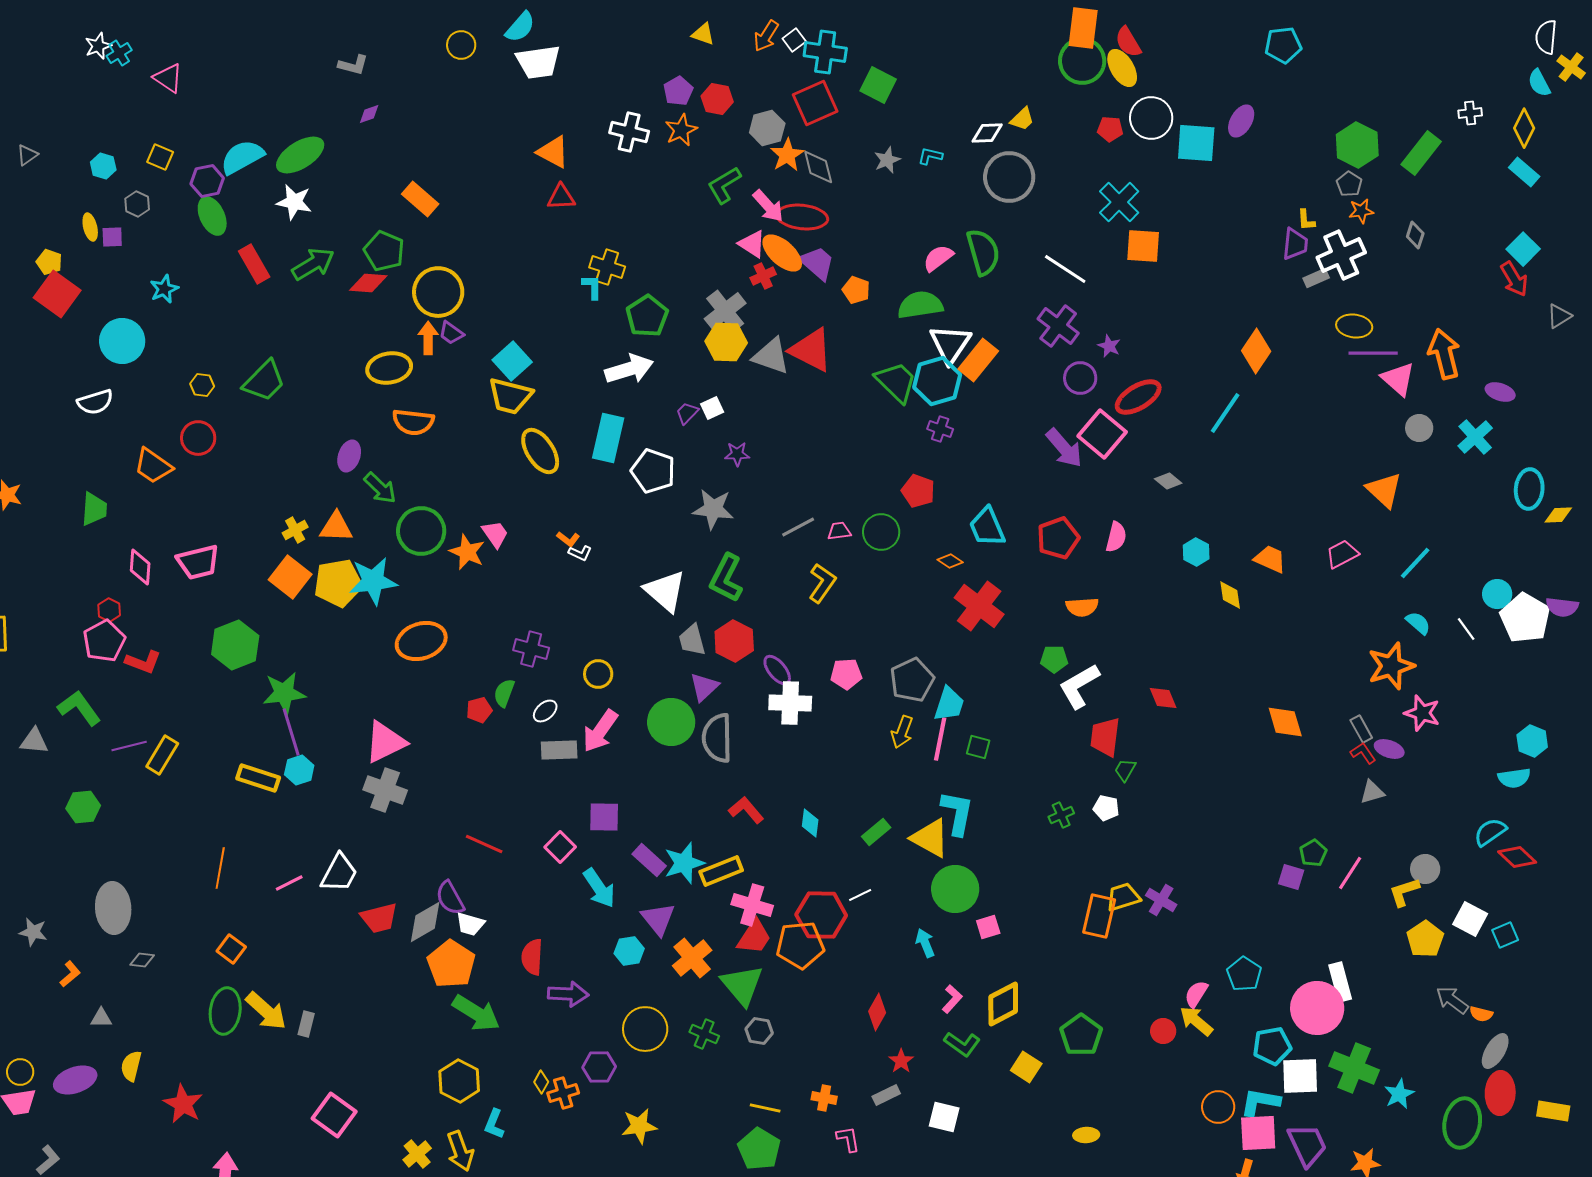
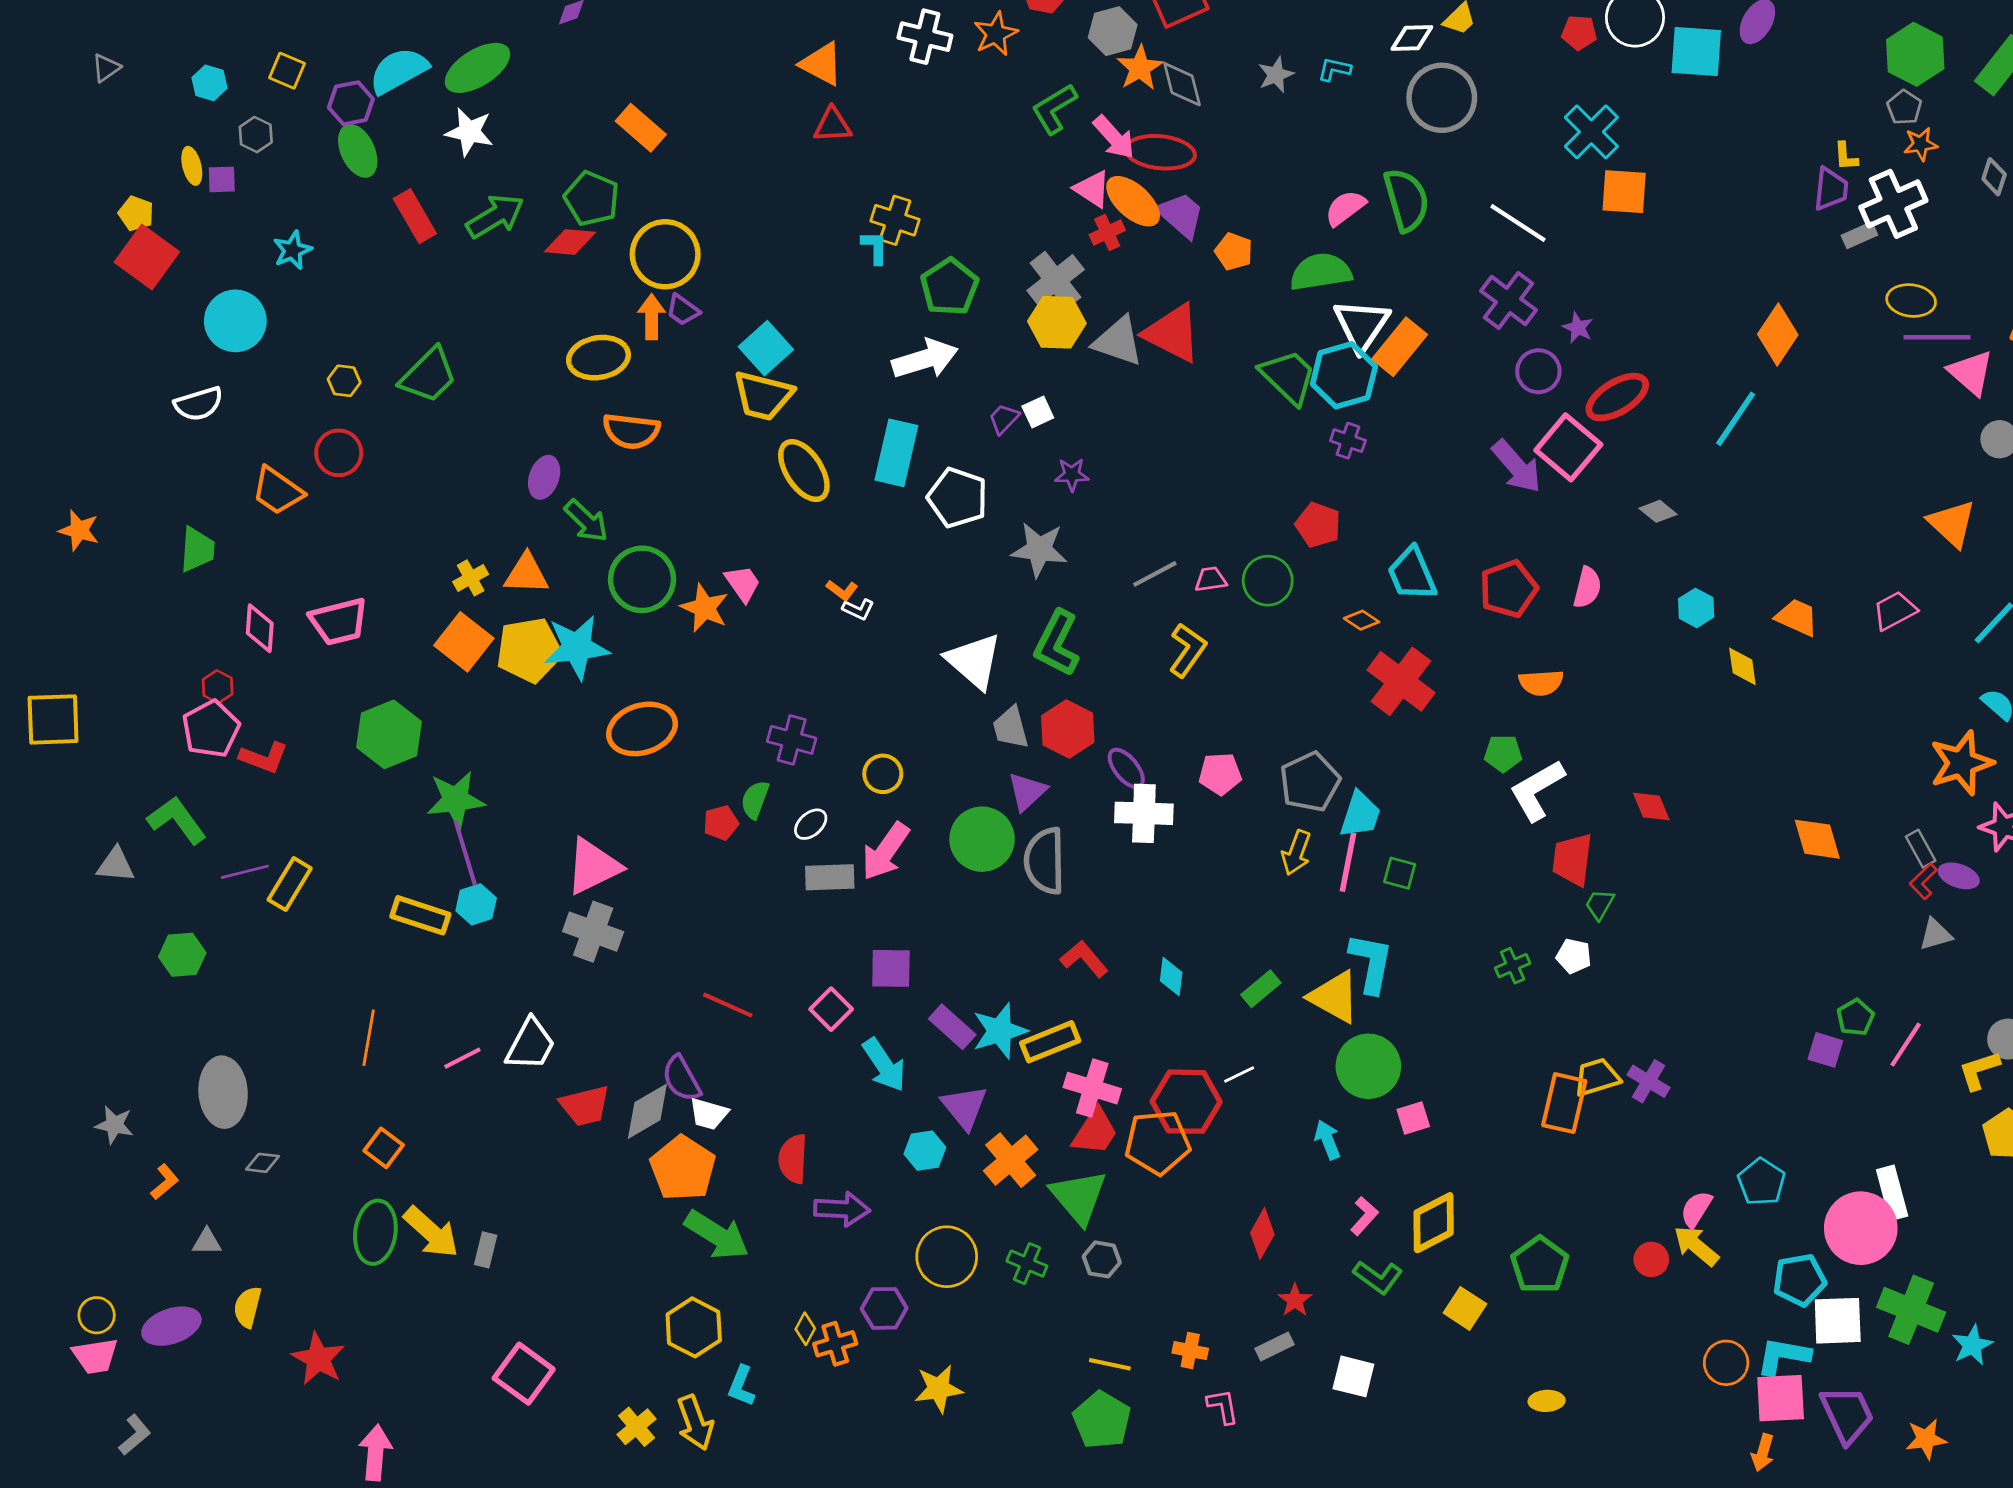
red L-shape: (1363, 753) -> (1923, 881), turned -100

